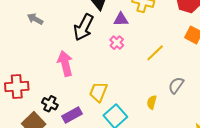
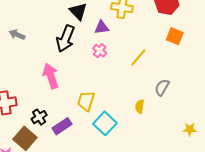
black cross: (50, 104) -> (39, 117), turned 35

